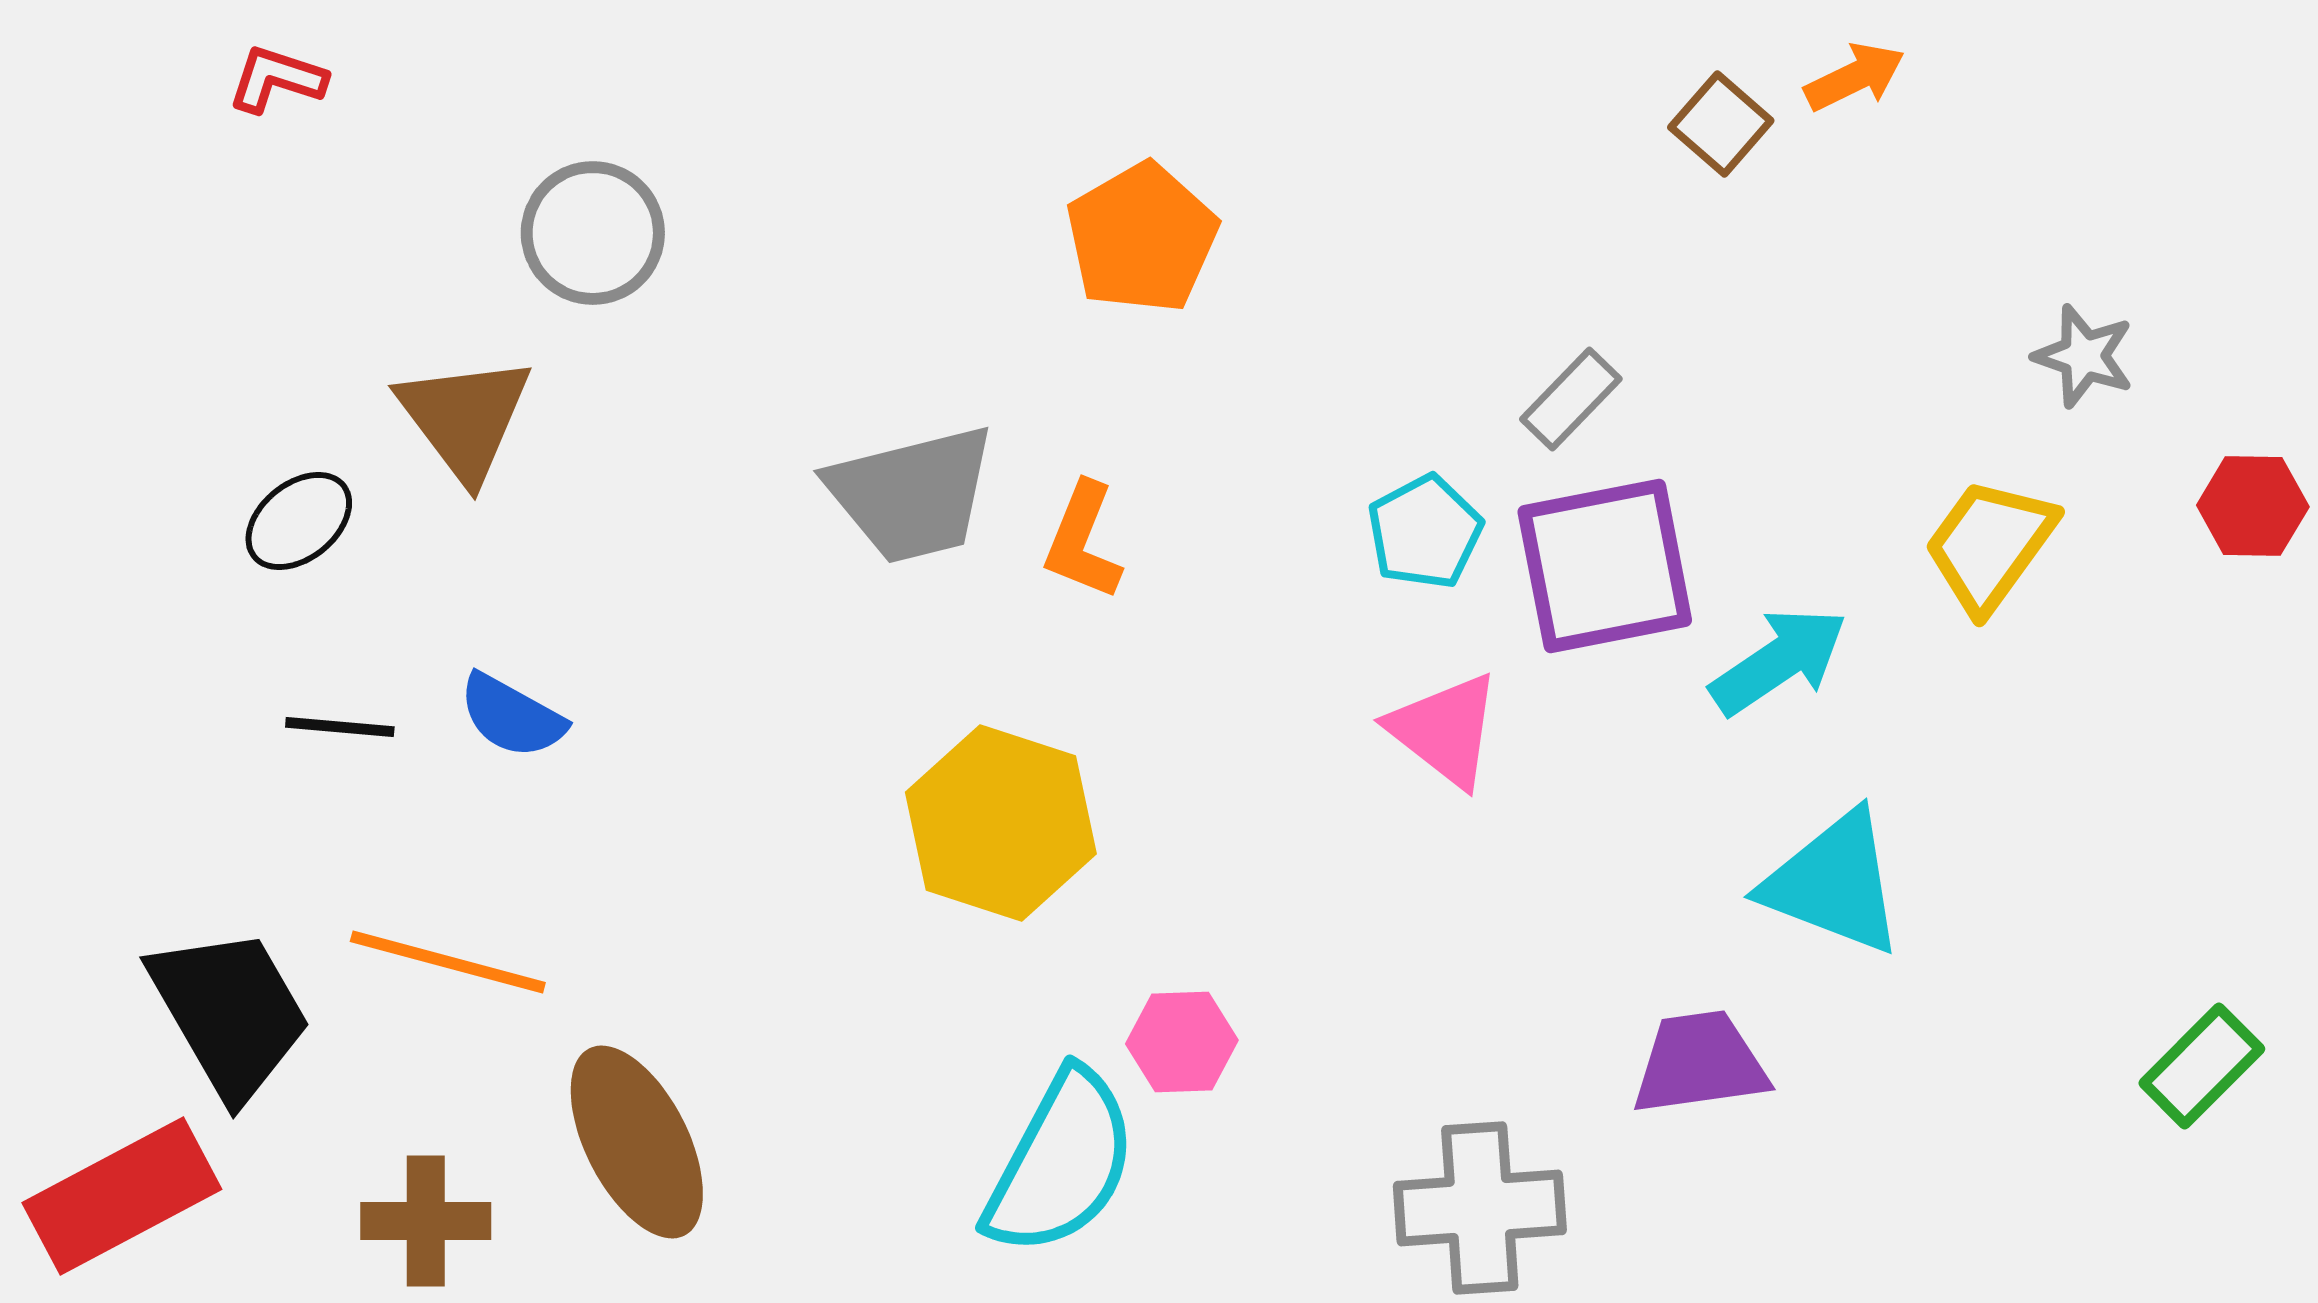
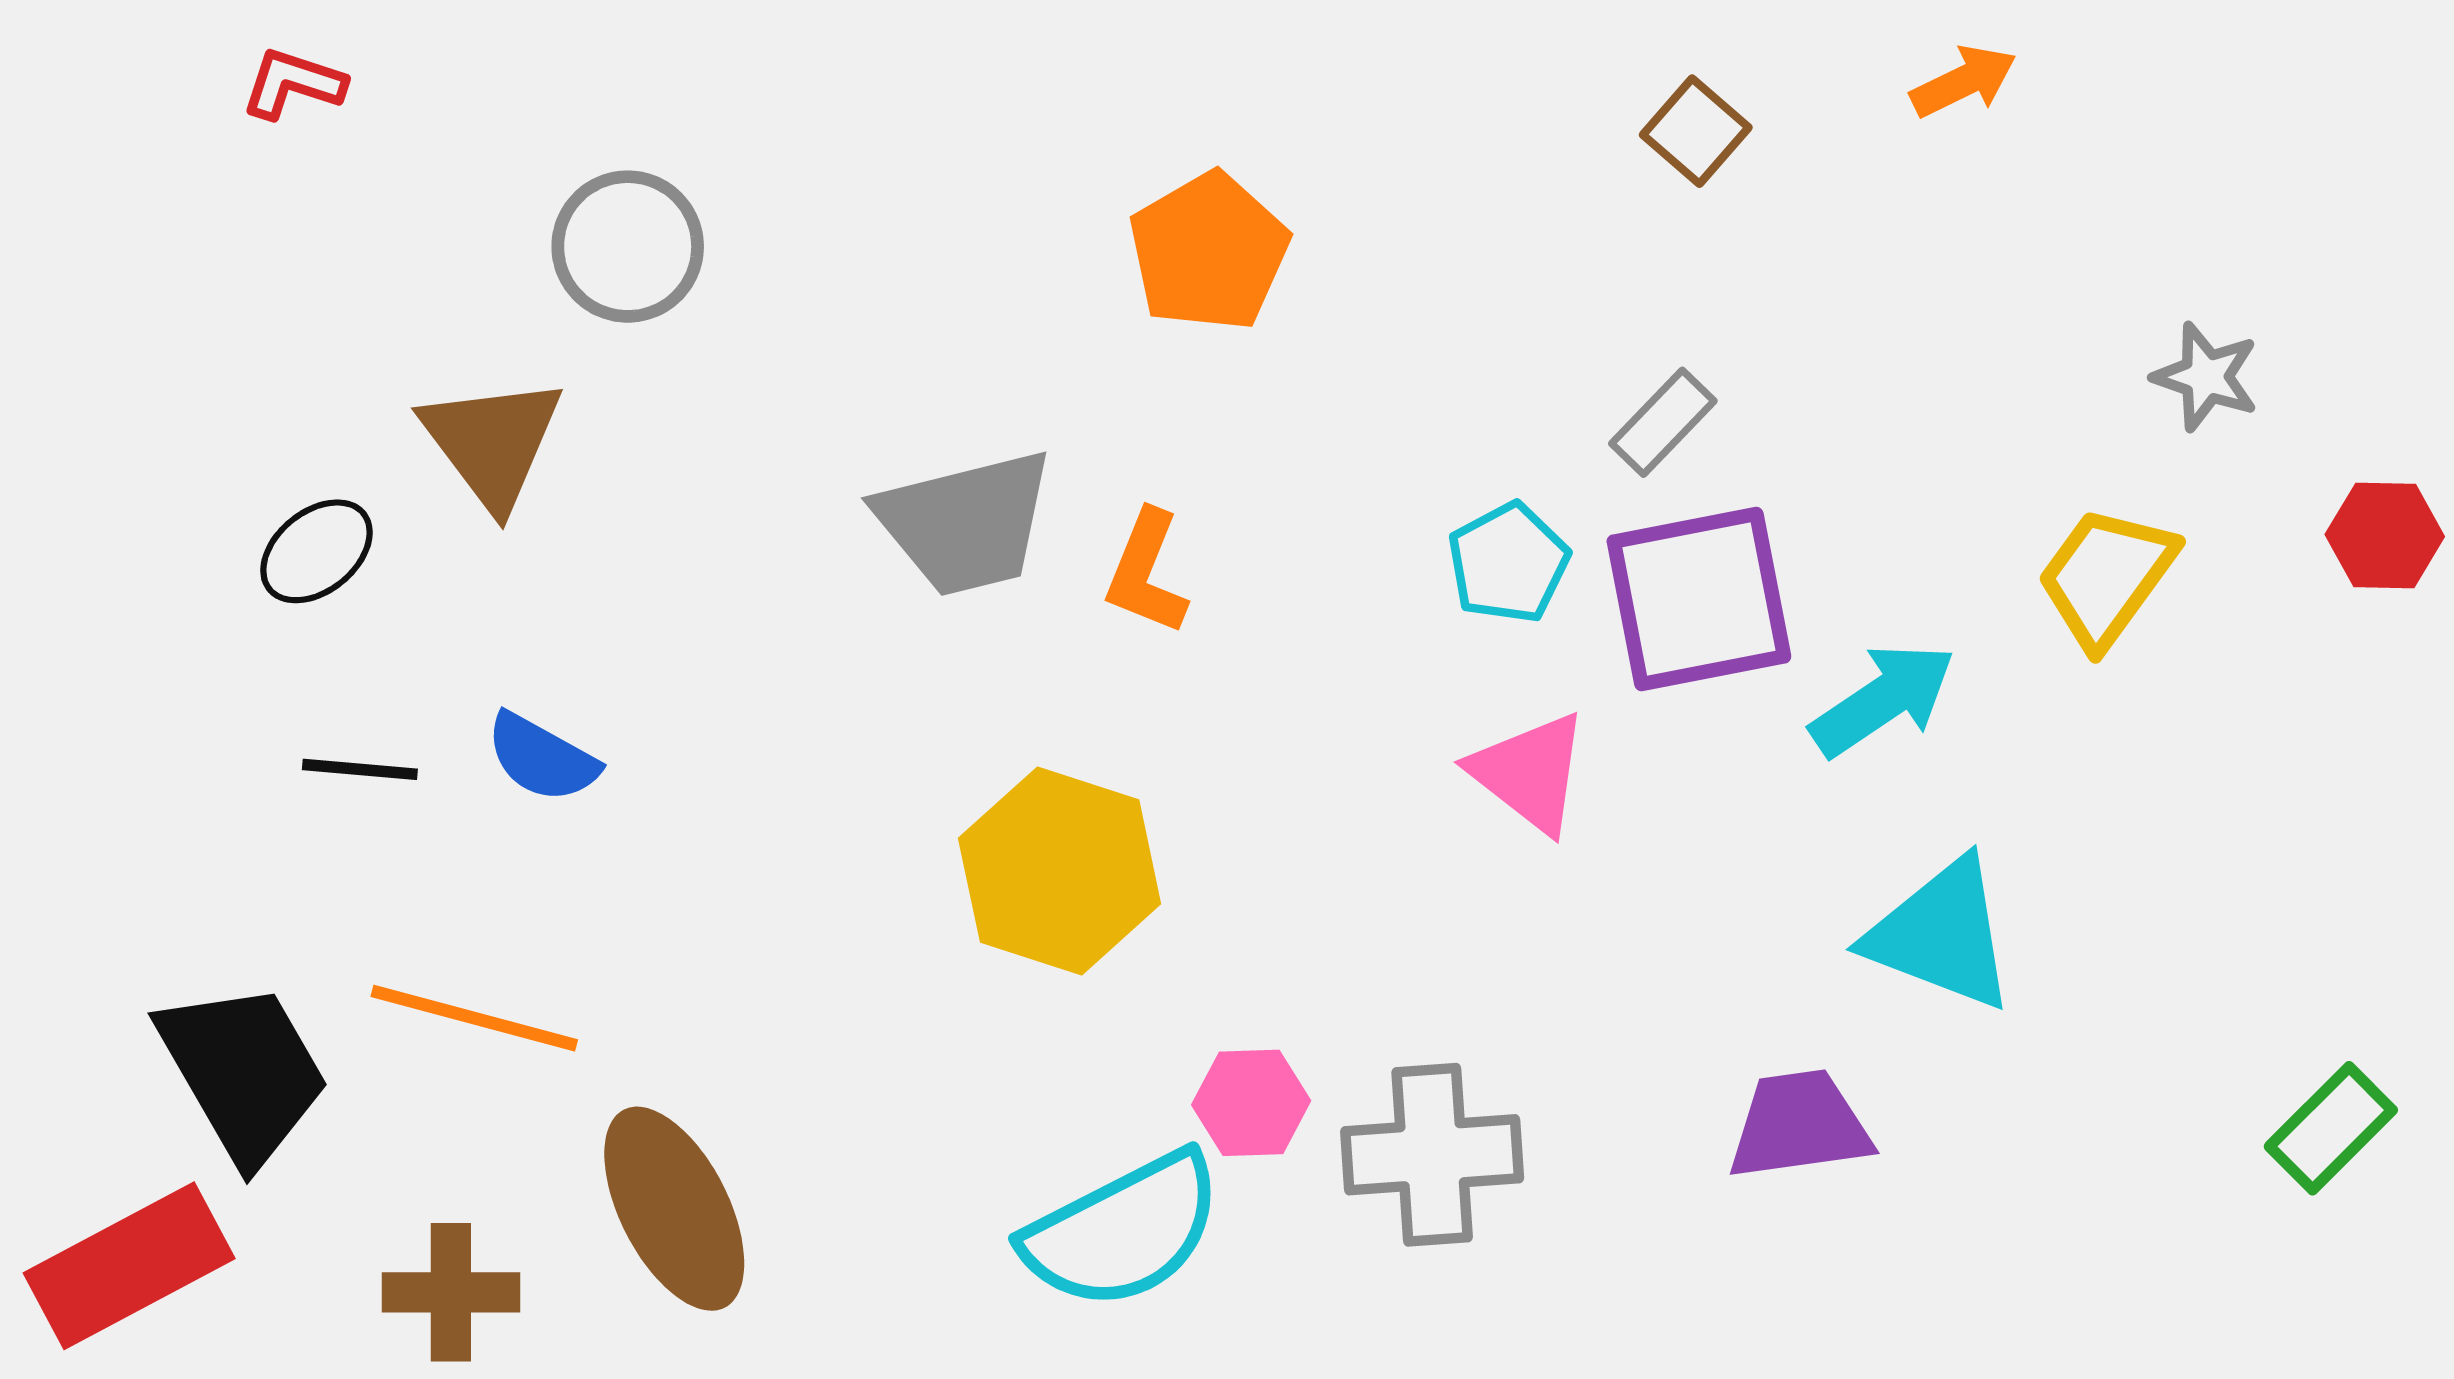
brown square: (1721, 124) -> (1696, 131), moved
cyan semicircle: (1061, 1163) -> (1123, 1231), turned 35
gray cross: (1480, 1208) -> (1432, 1155), moved

